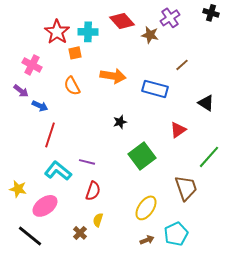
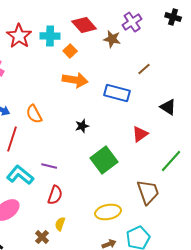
orange square: (75, 53) -> (70, 51), moved, turned -32
orange semicircle: (72, 86) -> (34, 114), moved
yellow ellipse: (146, 208) -> (108, 212), turned 45

